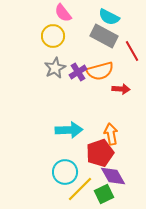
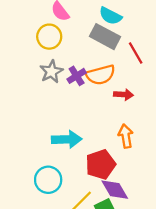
orange arrow: (111, 134) -> (126, 136), moved
cyan circle: (65, 172) -> (48, 180), moved

